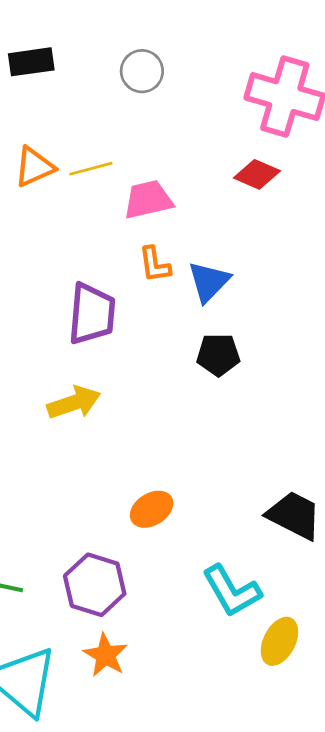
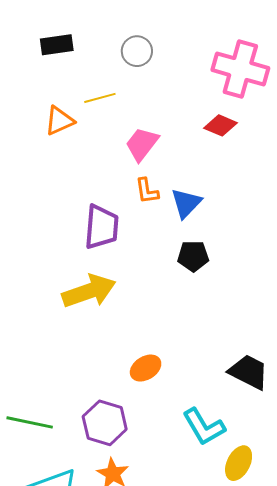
yellow line: (91, 169) -> (100, 98), moved
pink trapezoid: (148, 200) -> (142, 144), turned -39
yellow arrow: (74, 403) -> (89, 291), size x1.4

